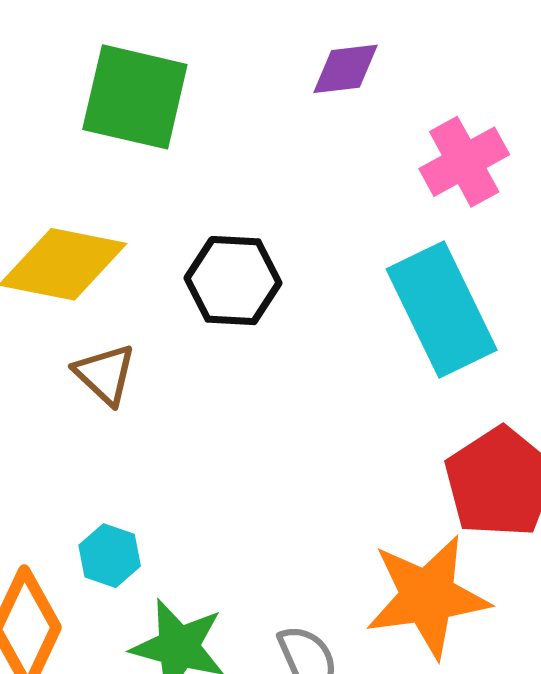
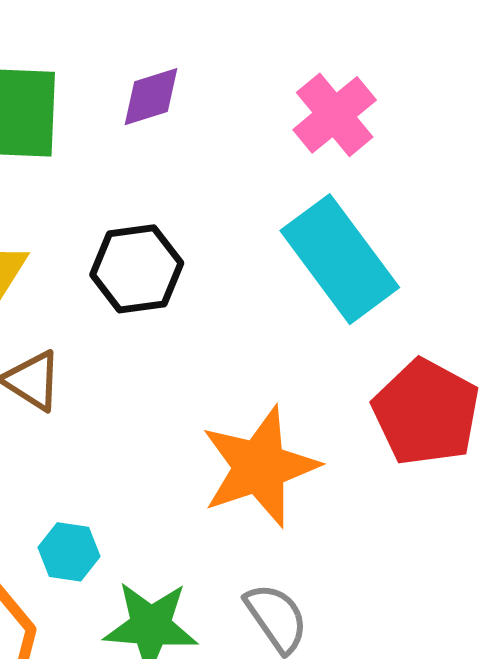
purple diamond: (346, 69) -> (151, 97), moved
orange star: (427, 596) -> (260, 467), moved

